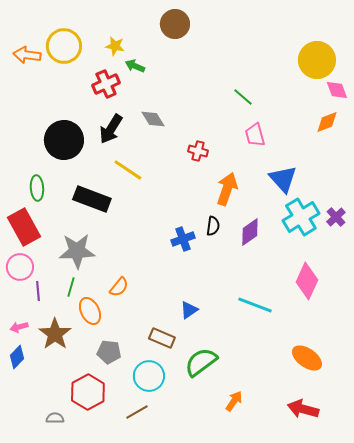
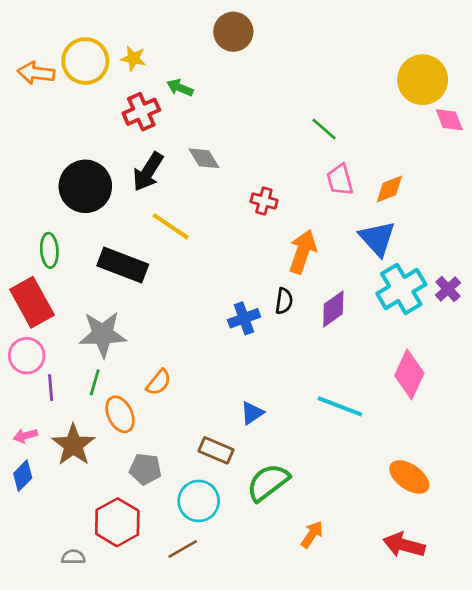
yellow star: (115, 46) -> (133, 58), moved
orange diamond: (327, 122) -> (389, 189), moved

